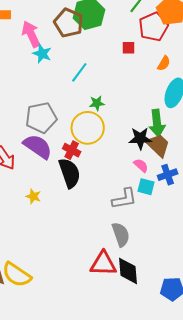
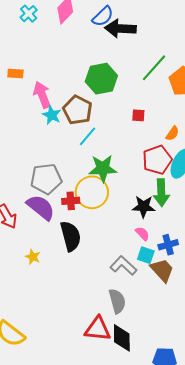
brown pentagon: (69, 23) -> (78, 110), moved
red pentagon: (154, 27) -> (157, 160), moved
green star: (97, 103) -> (103, 168), size x1.8
brown trapezoid: (158, 145) -> (162, 270), moved
red cross: (72, 150) -> (71, 201), moved, turned -36
gray L-shape: (124, 199) -> (123, 266), turned -132

